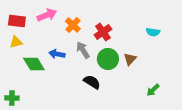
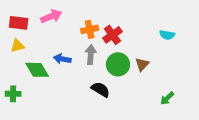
orange cross: (73, 25) -> (90, 29), moved, turned 35
gray arrow: (83, 50) -> (91, 55), turned 36
green cross: (12, 98) -> (13, 94), moved

